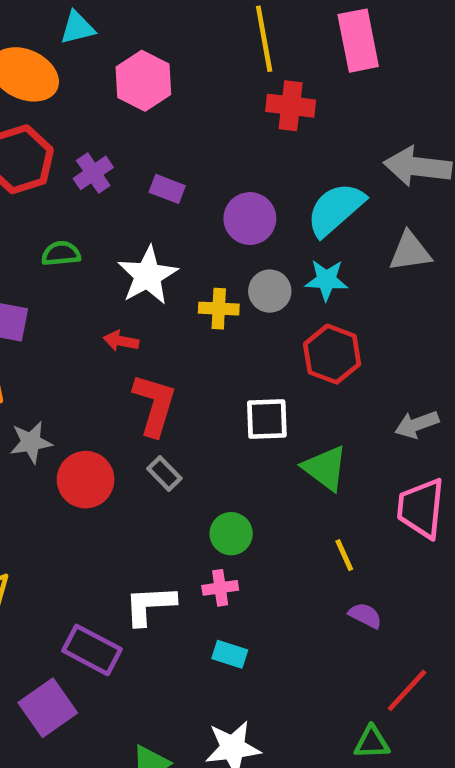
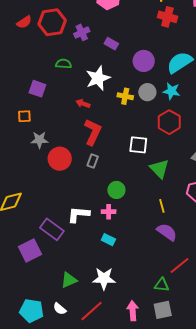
gray rectangle: (164, 473) -> (93, 161), turned 56
purple semicircle: (365, 615) -> (167, 232), size x1.5

